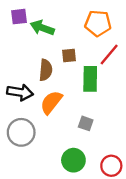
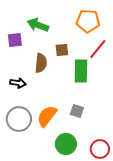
purple square: (19, 17) -> (15, 40), moved
black arrow: (20, 92) -> (18, 83), size x0.7
orange semicircle: (51, 102) -> (47, 116), moved

